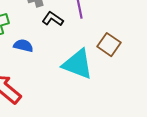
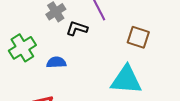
cyan triangle: (78, 64) -> (126, 80), moved

